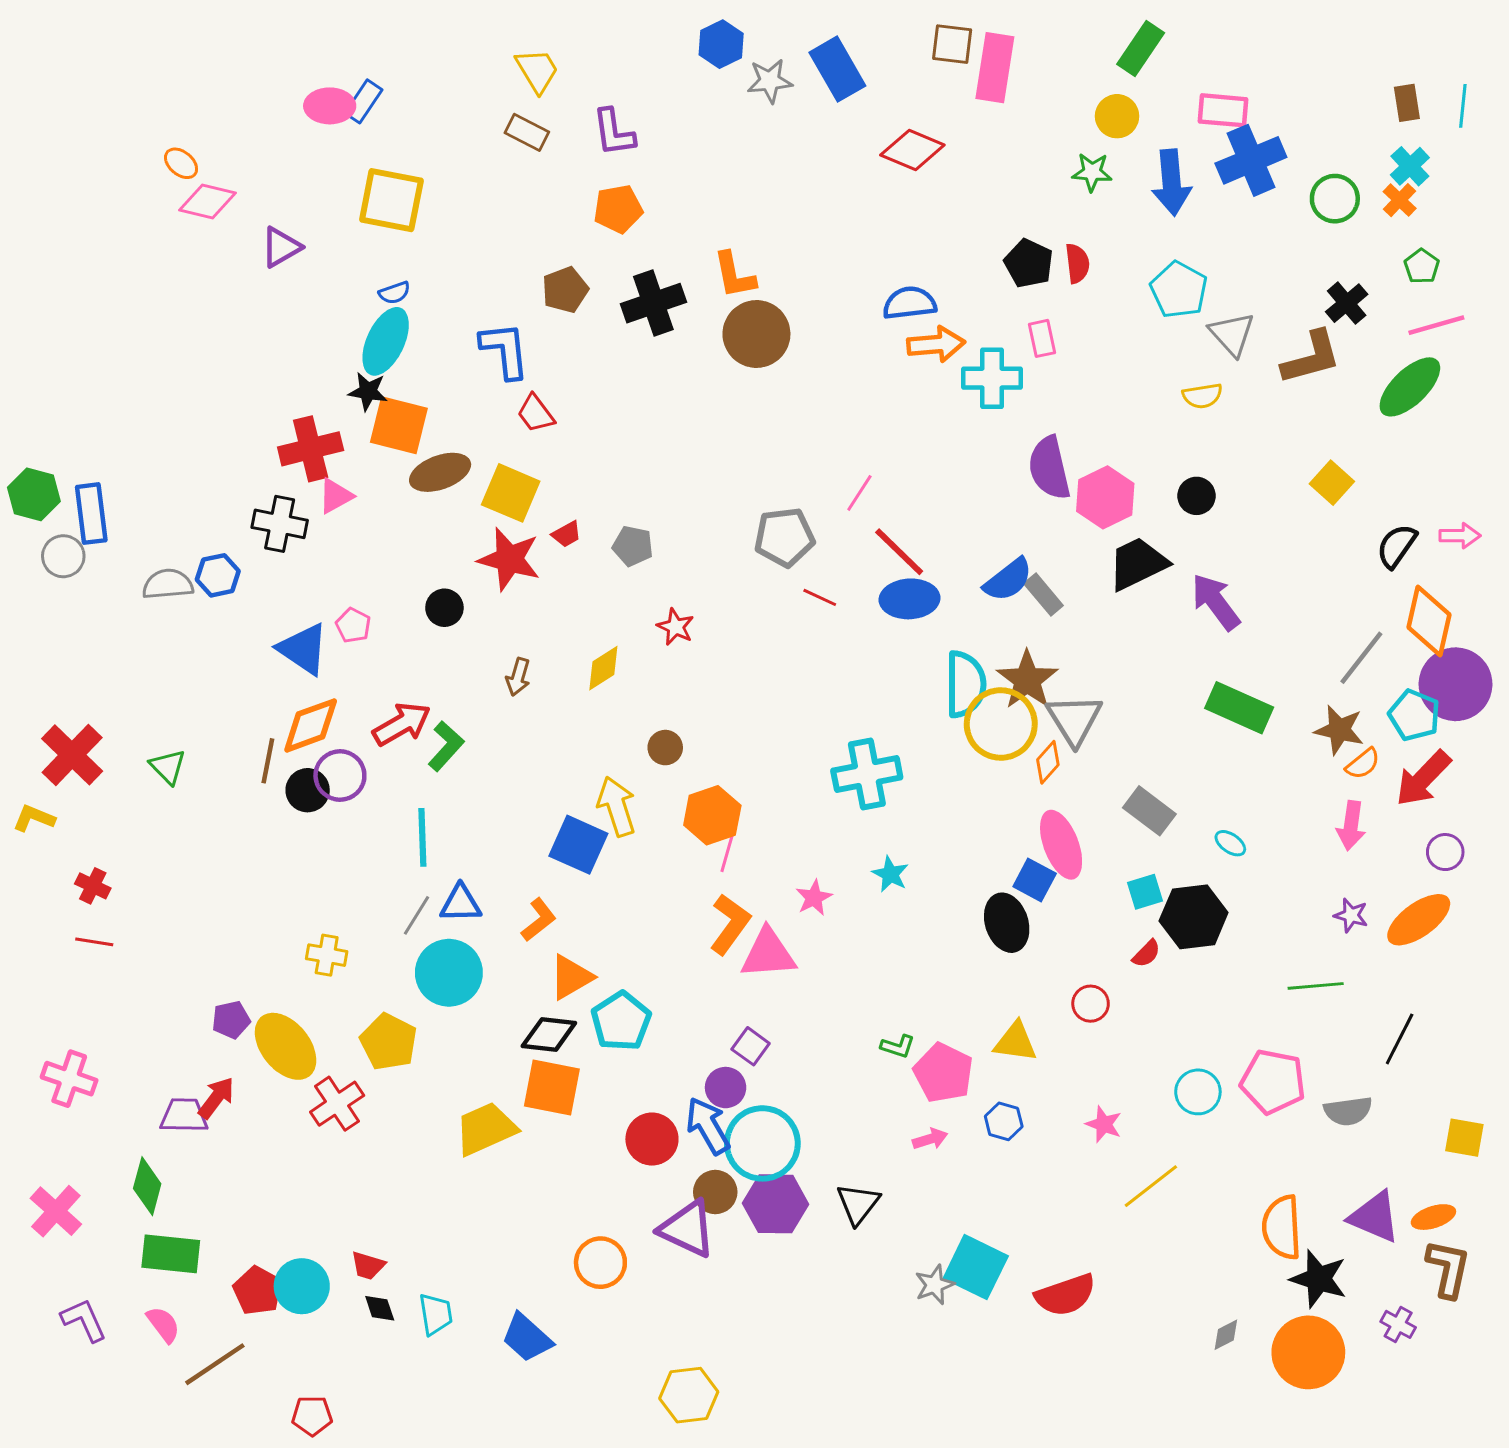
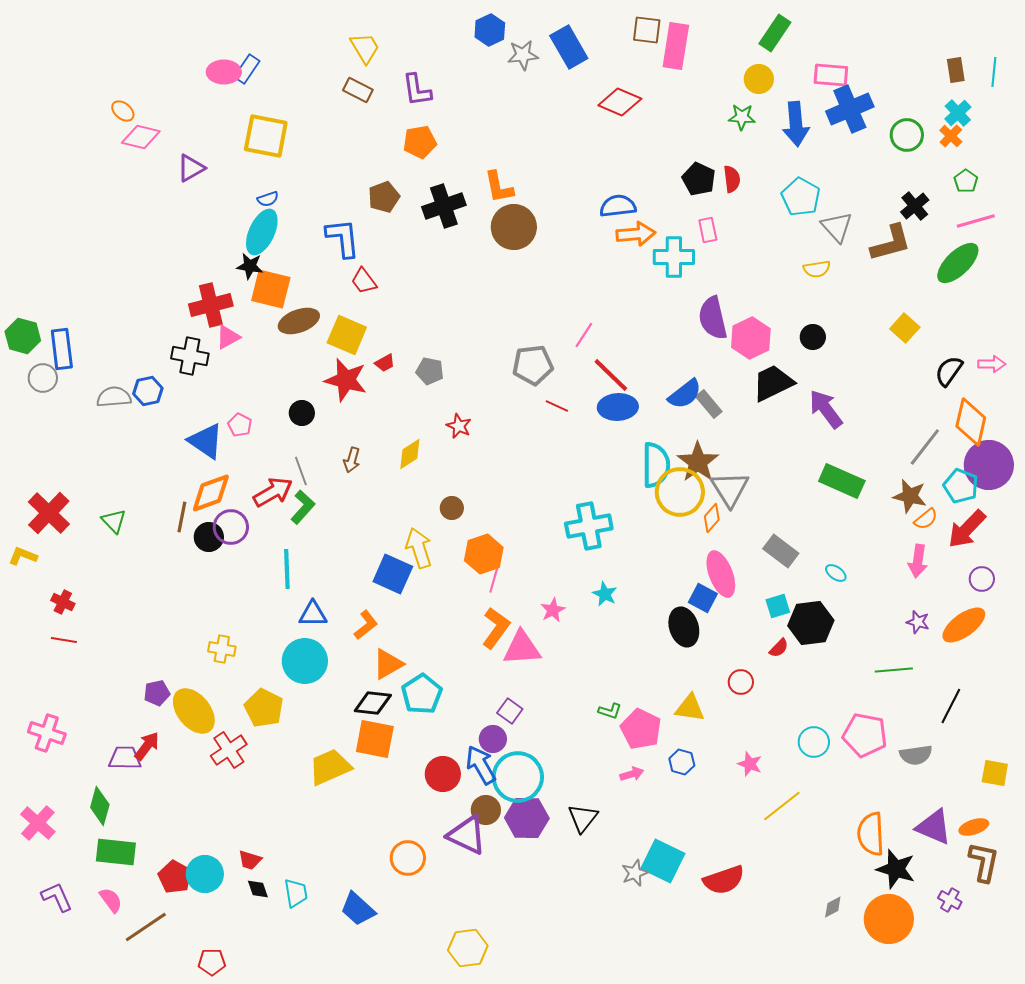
gray line: (416, 915) -> (301, 471), moved, turned -52

